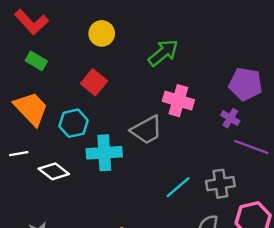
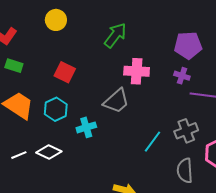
yellow circle: (102, 33) -> (56, 20), moved
cyan cross: (104, 153) -> (86, 127), size x0.7
white line: (19, 154) -> (19, 155), moved

